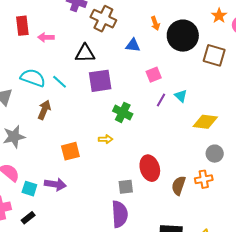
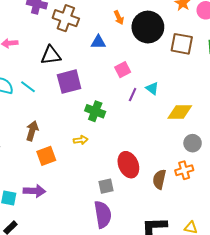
brown arrow: (44, 110) -> (32, 131), moved

